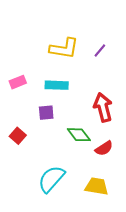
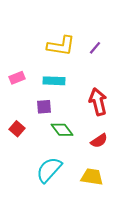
green diamond: (79, 135) -> (62, 130), moved

